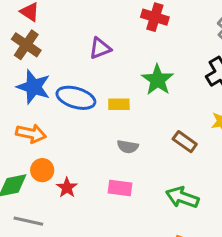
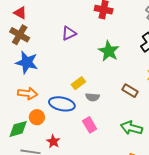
blue ellipse: (76, 98) -> (62, 104), moved
yellow rectangle: (119, 104) -> (78, 83), moved, turned -32
red star: (67, 188) -> (53, 141), moved
pink rectangle: (120, 188) -> (90, 125), turned 56

